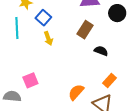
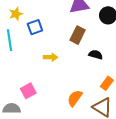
blue square: (43, 18) -> (35, 27), turned 35
yellow arrow: (48, 38) -> (51, 57), moved, turned -64

